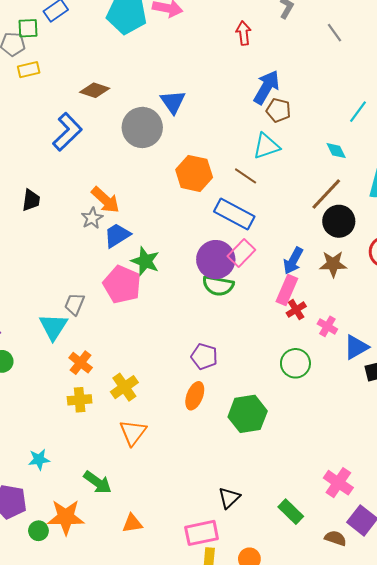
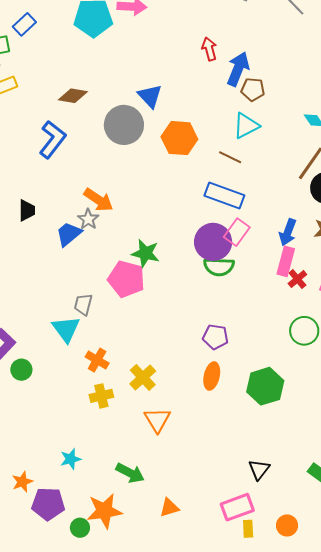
red arrow: (243, 33) -> (209, 49), moved
orange hexagon: (194, 173) -> (179, 138), moved
blue trapezoid: (117, 235) -> (69, 234), moved

